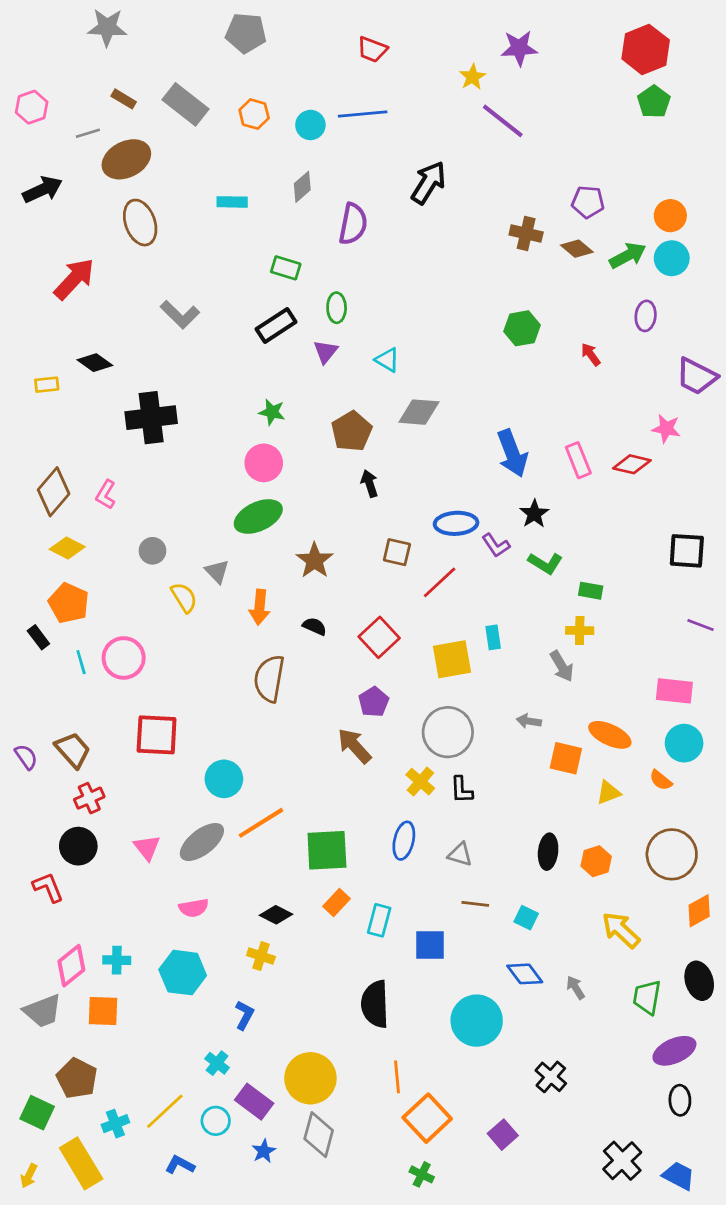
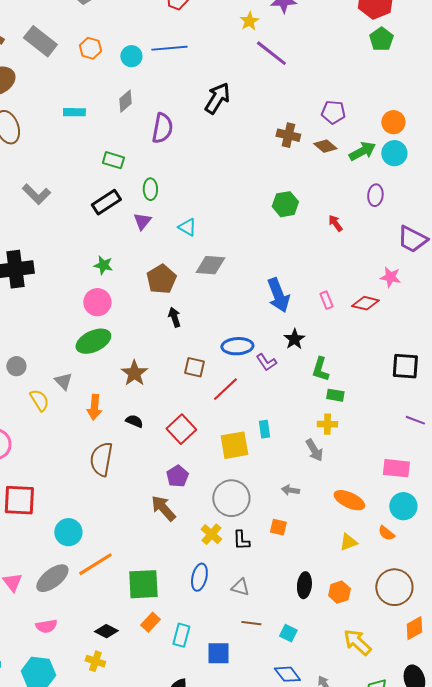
pink rectangle: (578, 460) -> (326, 300), size x0.7
green L-shape: (545, 563) -> (320, 369), moved, turned 75
orange square: (566, 758) -> (278, 527), moved, size x0.7

